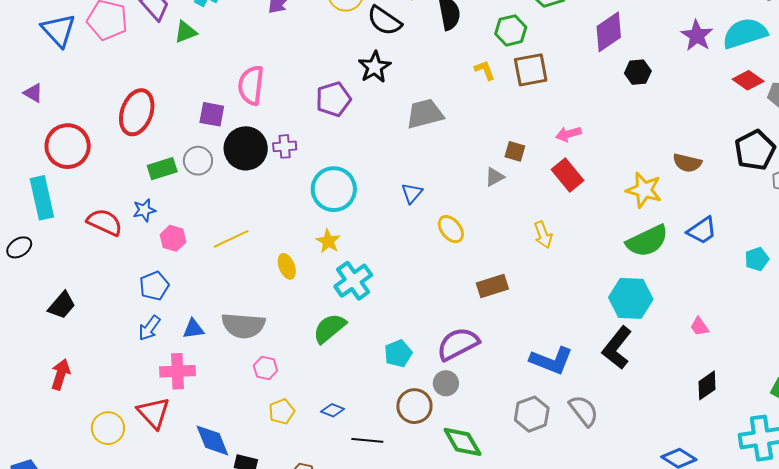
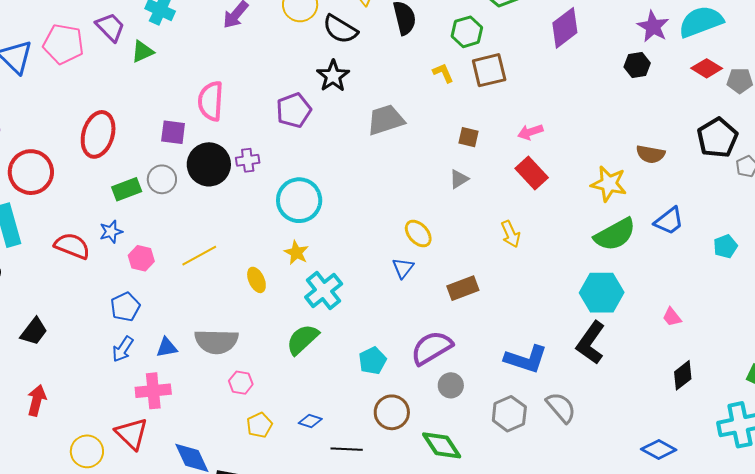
black hexagon: (638, 72) -> (637, 65), moved
brown square: (515, 151) -> (468, 137), moved
blue triangle: (412, 193) -> (403, 268), moved
gray circle: (446, 383) -> (451, 385), moved

